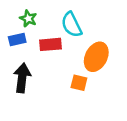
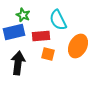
blue rectangle: (17, 39) -> (14, 32), size x1.5
orange square: (79, 83) -> (48, 54), moved

